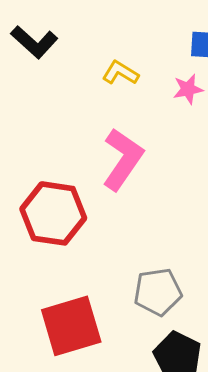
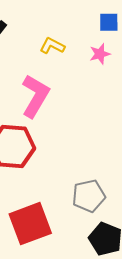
pink L-shape: (123, 159) -> (35, 96), moved

